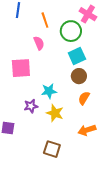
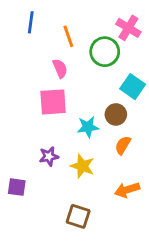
cyan square: (77, 56) -> (133, 87), moved, turned -30
pink square: (21, 68) -> (53, 102), moved
cyan star: (49, 91) -> (88, 127), moved

